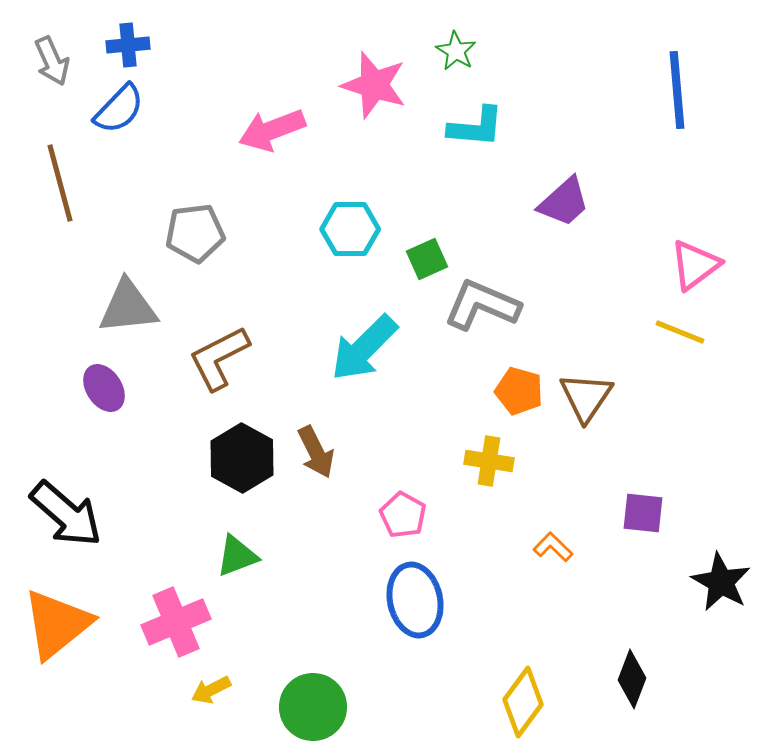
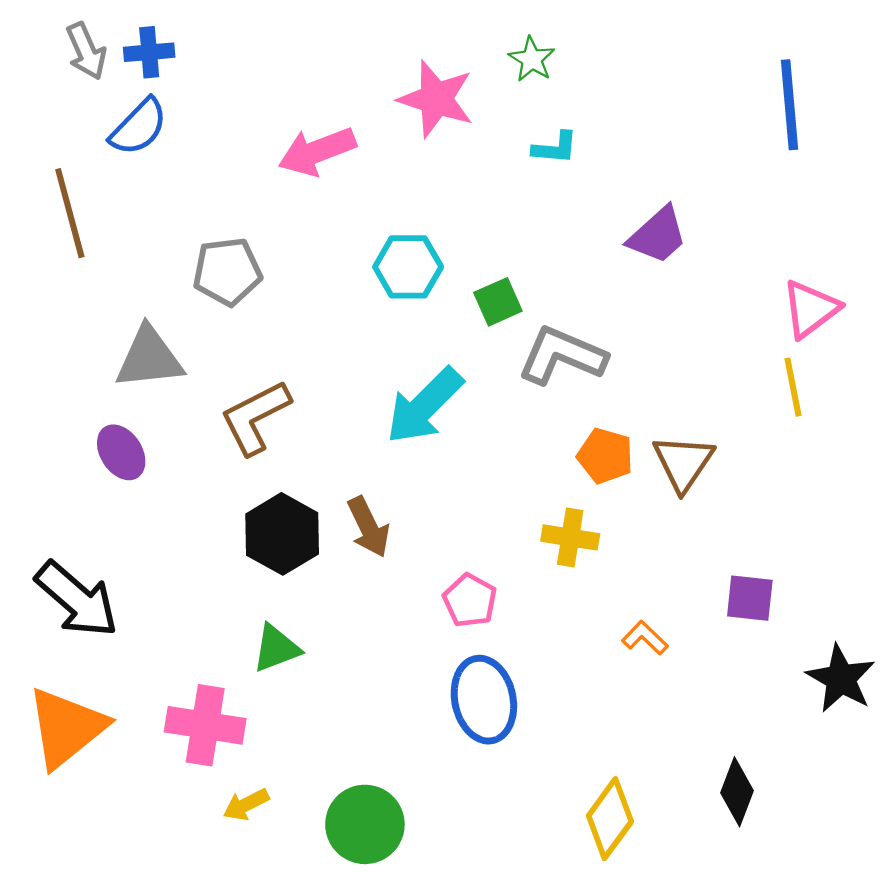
gray arrow: (52, 61) -> (86, 51), moved
cyan L-shape: (476, 127) -> (555, 148), size x0.7
yellow line: (680, 332) -> (793, 387), turned 57
pink cross: (176, 622) -> (205, 725), turned 32

